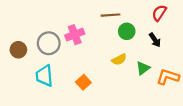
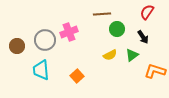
green triangle: (143, 68) -> (132, 55), moved

